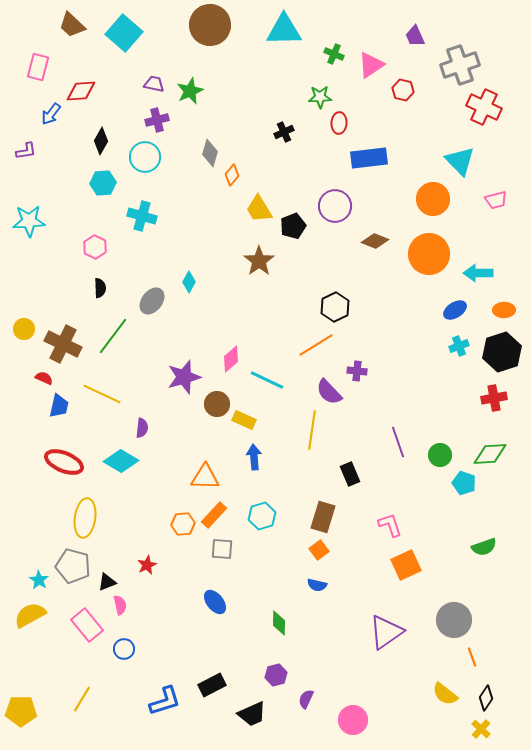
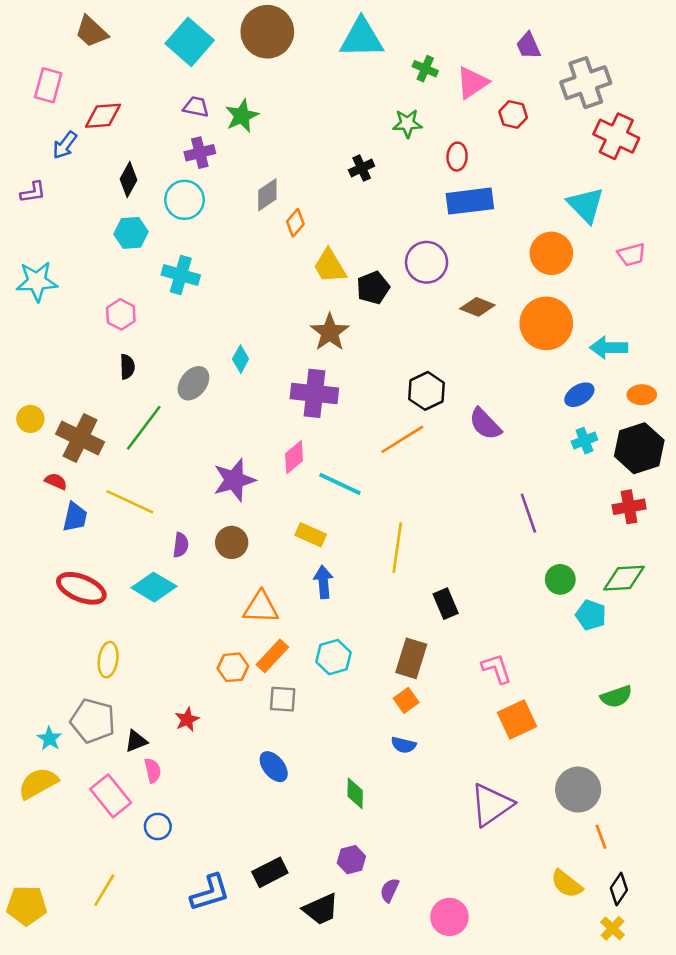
cyan square: (124, 33) -> (190, 42), moved
red ellipse: (339, 123) -> (457, 157), moved
gray diamond: (210, 153) -> (267, 195), turned 40
purple cross: (357, 371) -> (314, 393), moved, size x1.8
purple semicircle: (329, 392) -> (485, 424), moved
brown circle: (217, 404) -> (232, 542), moved
purple line: (398, 442) -> (528, 513), moved
yellow ellipse: (85, 518) -> (108, 660), size x0.7

